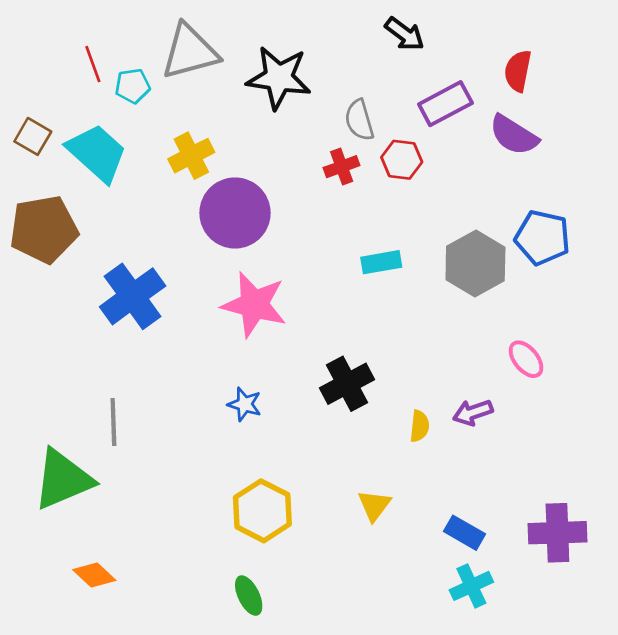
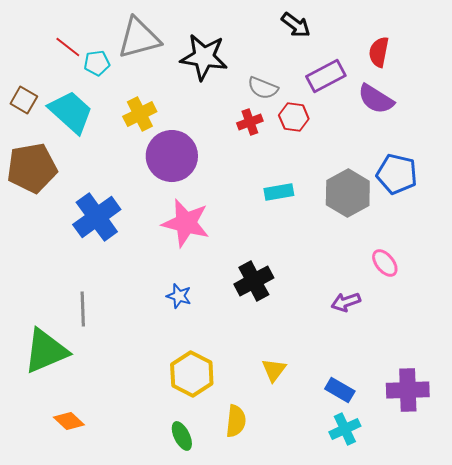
red line: (93, 64) -> (68, 47), turned -32
gray semicircle: (359, 120) -> (263, 88), turned -52
yellow semicircle: (419, 426) -> (236, 421), moved, size x1.4

